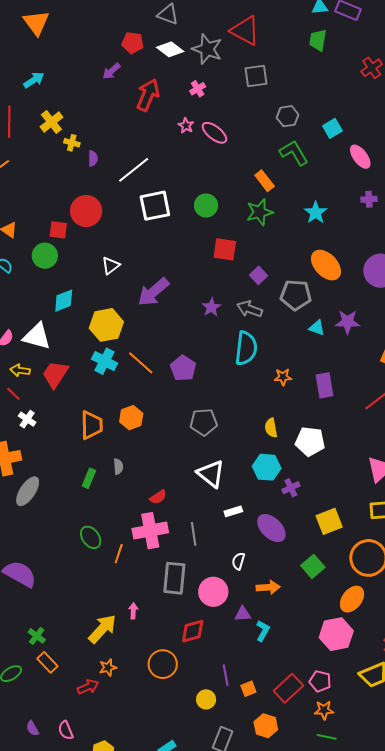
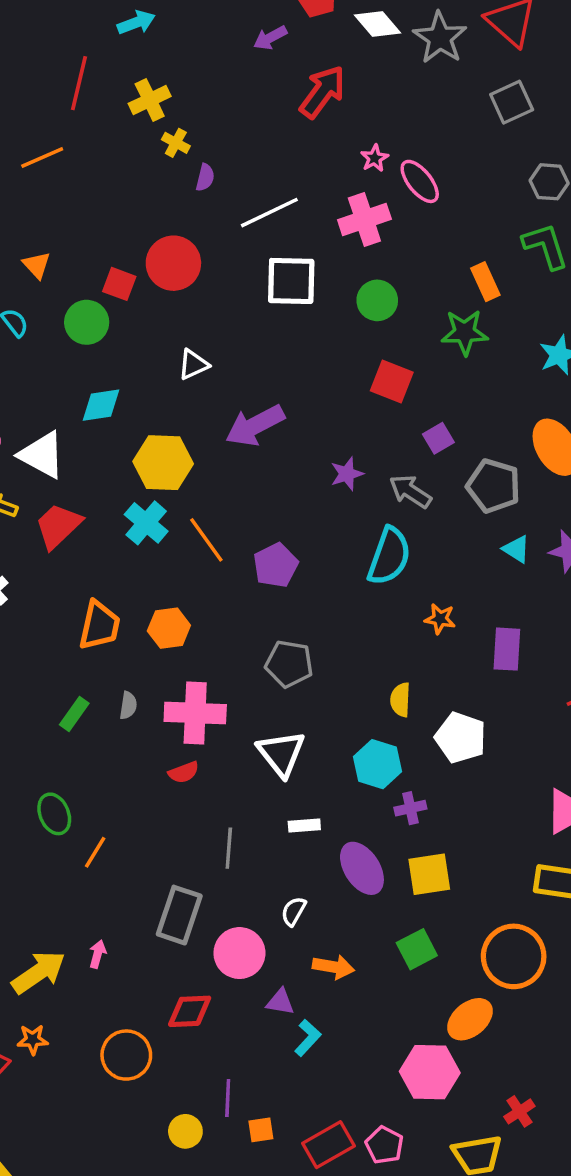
gray square: (256, 76) -> (512, 102), turned -30
pink cross: (198, 89) -> (364, 220), moved, size x1.8
yellow square: (329, 521) -> (429, 874), moved
pink cross: (150, 531) -> (195, 713), moved

